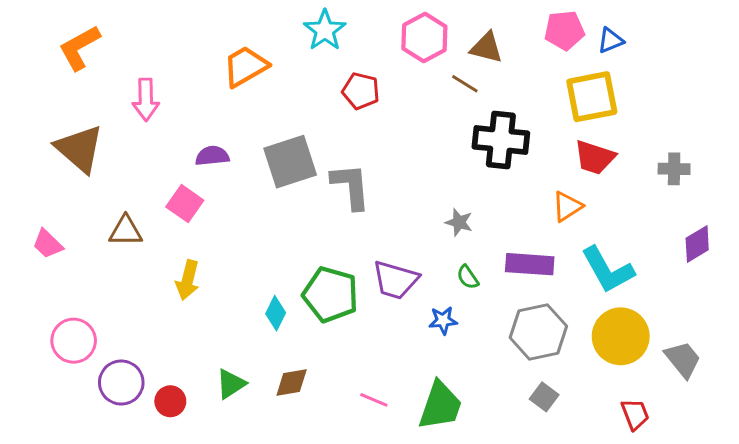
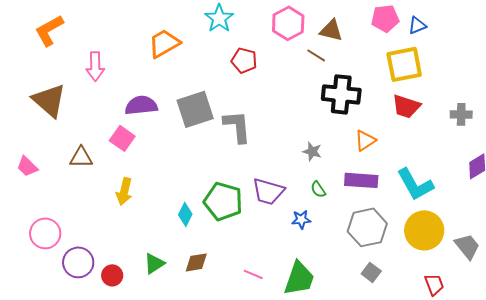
purple semicircle: (212, 156) -> (141, 105), size x1.4
orange triangle: (567, 206) -> (365, 140), moved

